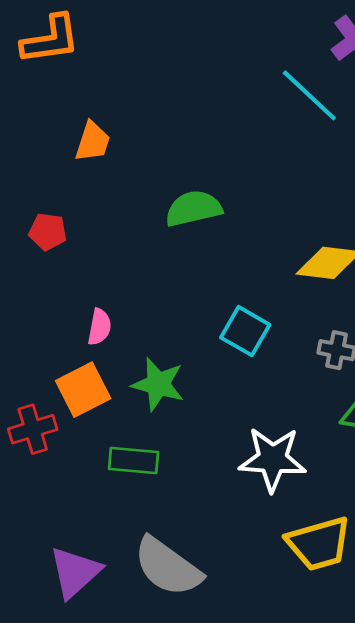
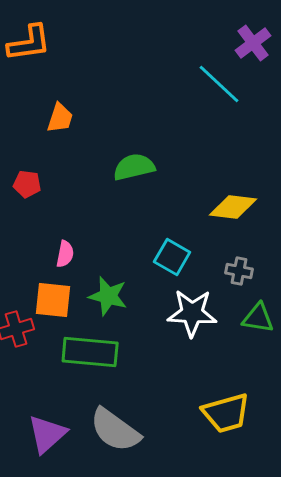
orange square: (83, 390) -> (53, 300), turned 33
white star: (273, 459) -> (192, 313), moved
green rectangle: (134, 461) -> (90, 352), size x1.5

